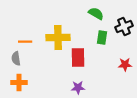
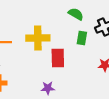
purple star: (78, 88) -> (48, 88), moved

